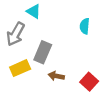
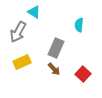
gray rectangle: (43, 52) -> (56, 48), moved
brown arrow: (56, 76) -> (54, 69), turned -144

